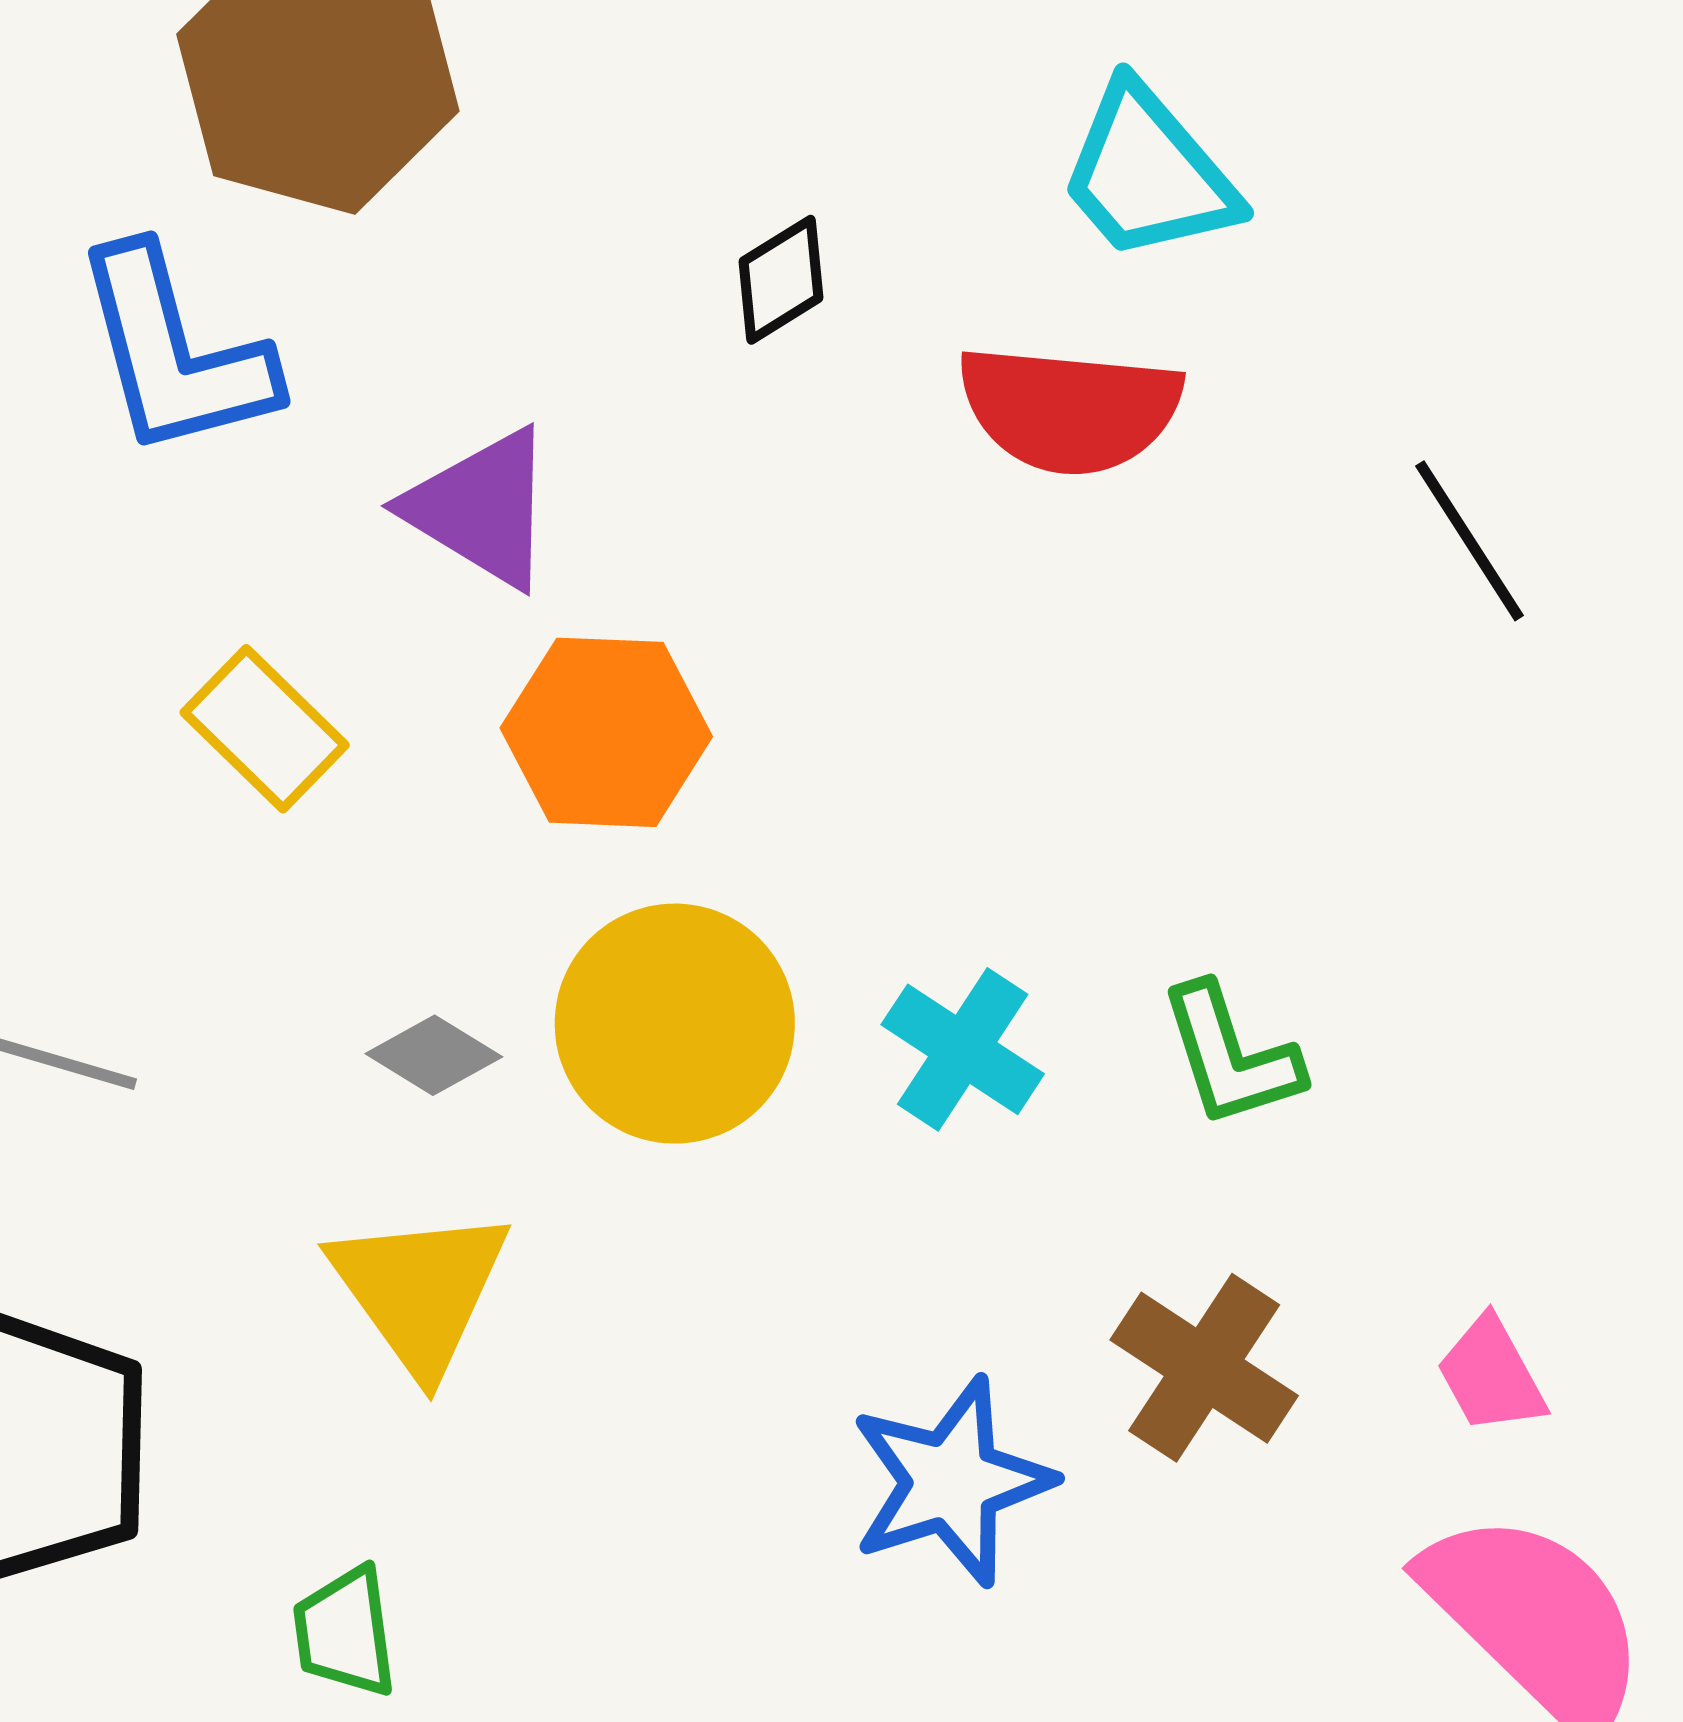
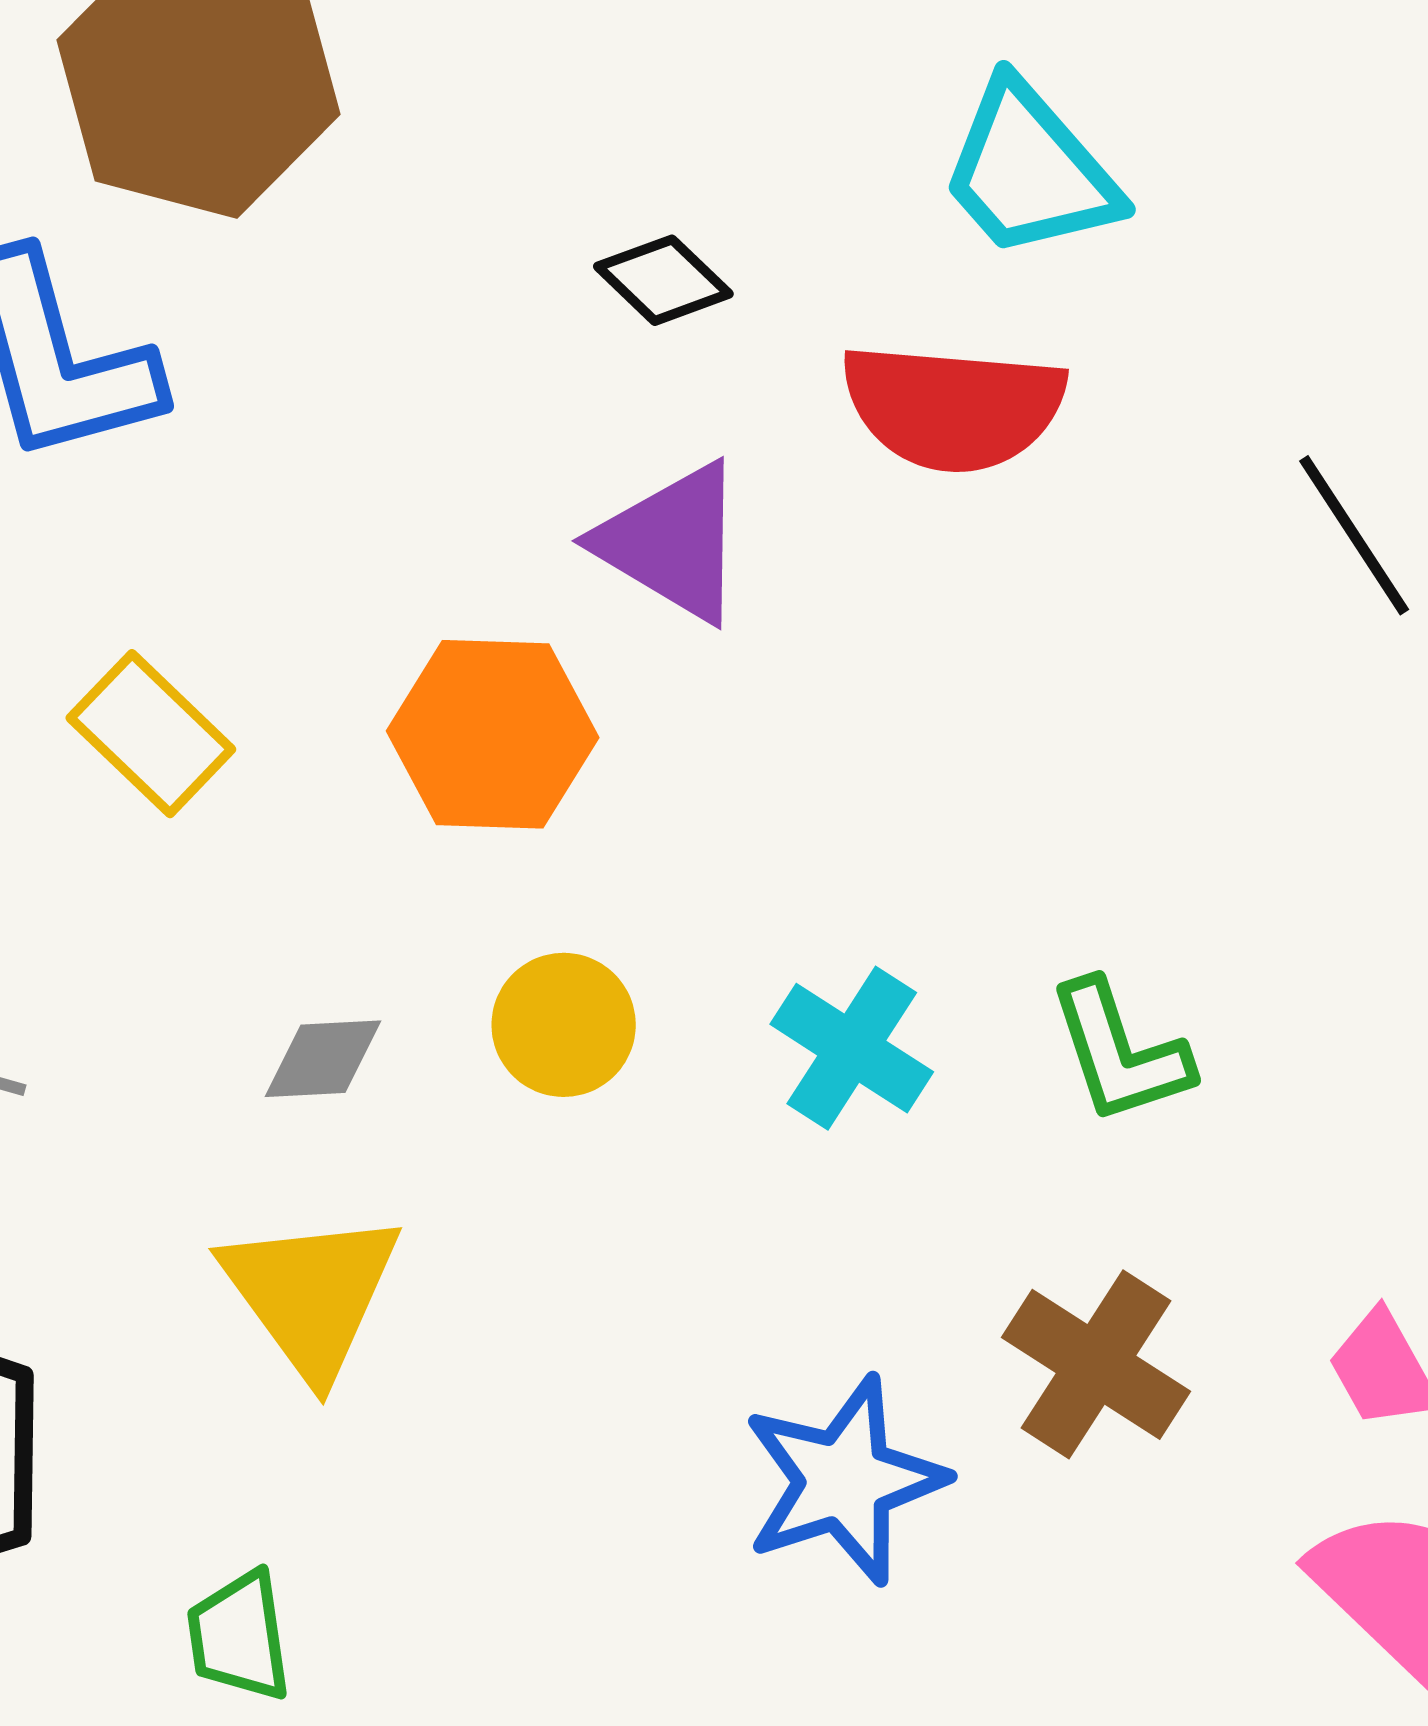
black diamond: (781, 280) -> (663, 280), turned 76
purple triangle: (481, 508) -> (672, 542), moved
yellow circle: (675, 1024) -> (564, 1025), size x0.6
gray diamond: (434, 1055) -> (323, 1059), turned -34

